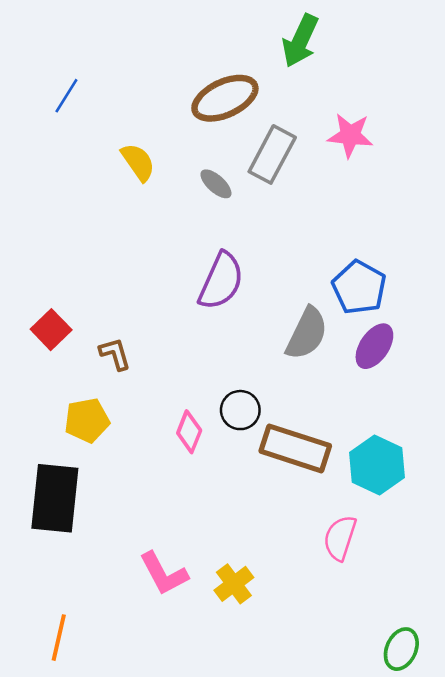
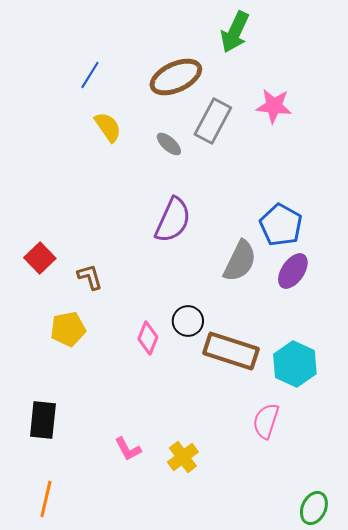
blue line: (66, 96) -> (90, 75), moved
black rectangle: (55, 498) -> (43, 420), moved, size x0.7
pink L-shape: (164, 574) -> (128, 449), size x0.7

